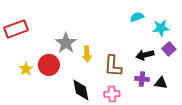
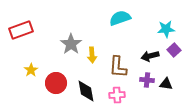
cyan semicircle: (137, 17) -> (120, 18), moved, size x1.5
red circle: (49, 65) -> (56, 83), moved

